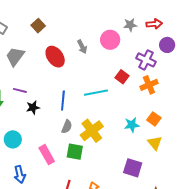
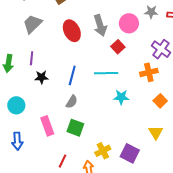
gray arrow: (82, 47) -> (100, 25), size x1.5
red square: (122, 77) -> (118, 47), moved
orange cross: (149, 85) -> (149, 72), moved
purple line: (20, 90) -> (32, 58), turned 72
orange square: (154, 119) -> (160, 101), moved
cyan star: (132, 125) -> (121, 97), moved
yellow cross: (92, 131) -> (103, 151), moved, size x0.7

